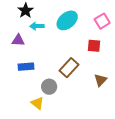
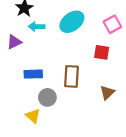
purple triangle: (18, 40) -> (14, 42), turned -32
blue rectangle: (26, 67) -> (33, 74), moved
brown rectangle: (69, 68) -> (71, 76), turned -42

